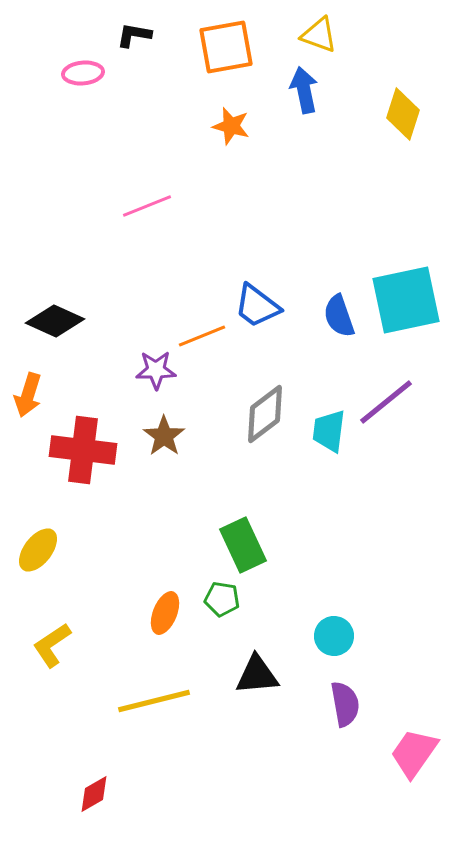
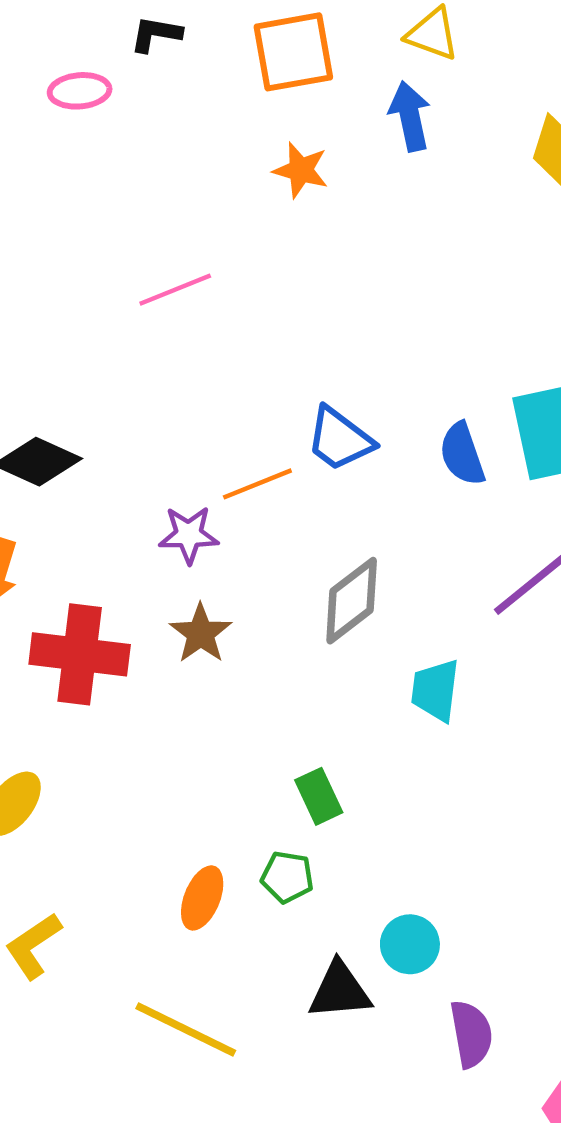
cyan trapezoid: (329, 431) -> (435, 690), moved
green rectangle: (243, 545) -> (319, 796), size x0.7
cyan circle: (334, 636) -> (410, 944), moved
yellow line: (154, 701) -> (186, 1030), turned 40

